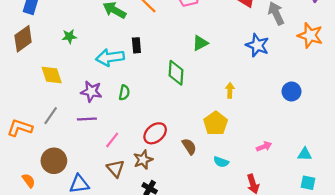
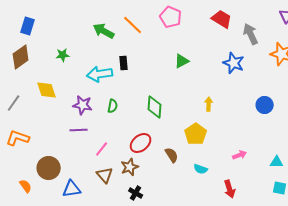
green diamond: (176, 73) -> (155, 107), moved
gray line: (51, 116) -> (14, 103), moved

